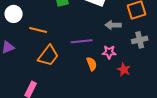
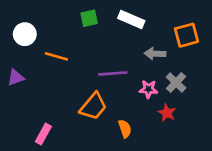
gray cross: (140, 40) -> (176, 83), moved, turned -35
orange trapezoid: (48, 56) -> (93, 106), moved
orange semicircle: (92, 64) -> (125, 129), moved

